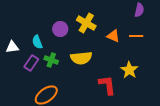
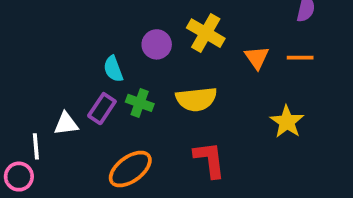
orange triangle: (113, 36) -> (257, 58), turned 32
white triangle: (12, 47) -> (66, 124), moved
red L-shape: (107, 85) -> (210, 160), moved

